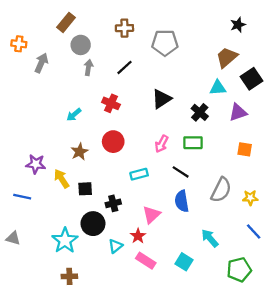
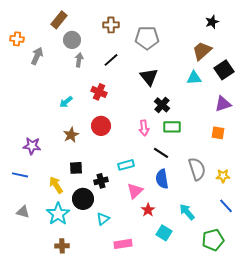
black triangle: (162, 99) -> (149, 77), moved, turned -36
black cross: (200, 112) -> (162, 105), moved
purple triangle: (238, 112) -> (223, 104), moved
pink arrow: (162, 144) -> (144, 128), turned -35
cyan rectangle: (139, 174) -> (126, 165), moved
yellow arrow: (62, 179) -> (56, 185), moved
gray semicircle: (221, 190) -> (197, 169), turned -45
red star: (138, 236) -> (148, 210), moved
gray triangle: (13, 238) -> (23, 212), moved
pink rectangle: (146, 261) -> (123, 244), moved, turned -42

